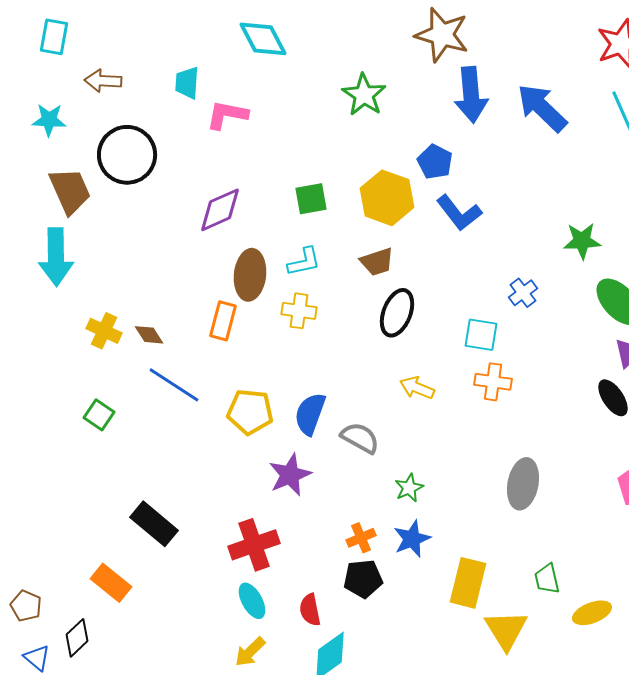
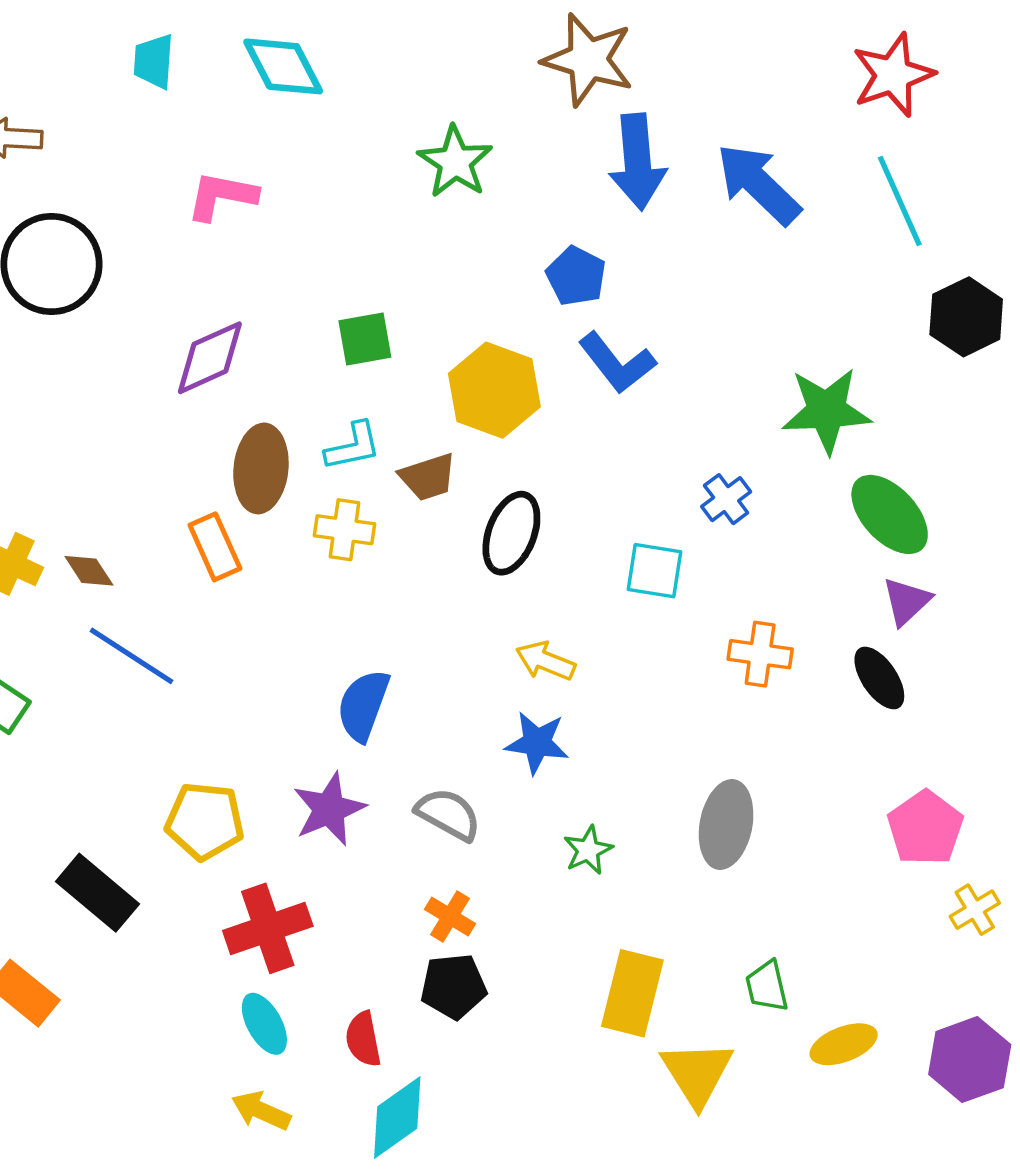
cyan trapezoid: (187, 83) -> (154, 61), moved
yellow hexagon: (387, 198) -> (494, 390), moved
green star: (582, 241) -> (827, 411), size x1.4
brown trapezoid: (377, 262) -> (428, 477), moved
orange rectangle: (223, 321) -> (215, 547), turned -39
orange cross: (493, 382) -> (760, 654), moved
yellow pentagon: (250, 412) -> (205, 821), moved
gray semicircle: (360, 438) -> (448, 814), moved
green star: (409, 488) -> (588, 850), moved
orange cross: (361, 538) -> (450, 916), turned -36
blue star: (412, 539) -> (537, 743), moved, turned 30
yellow arrow: (250, 652) -> (261, 1111), turned 68

